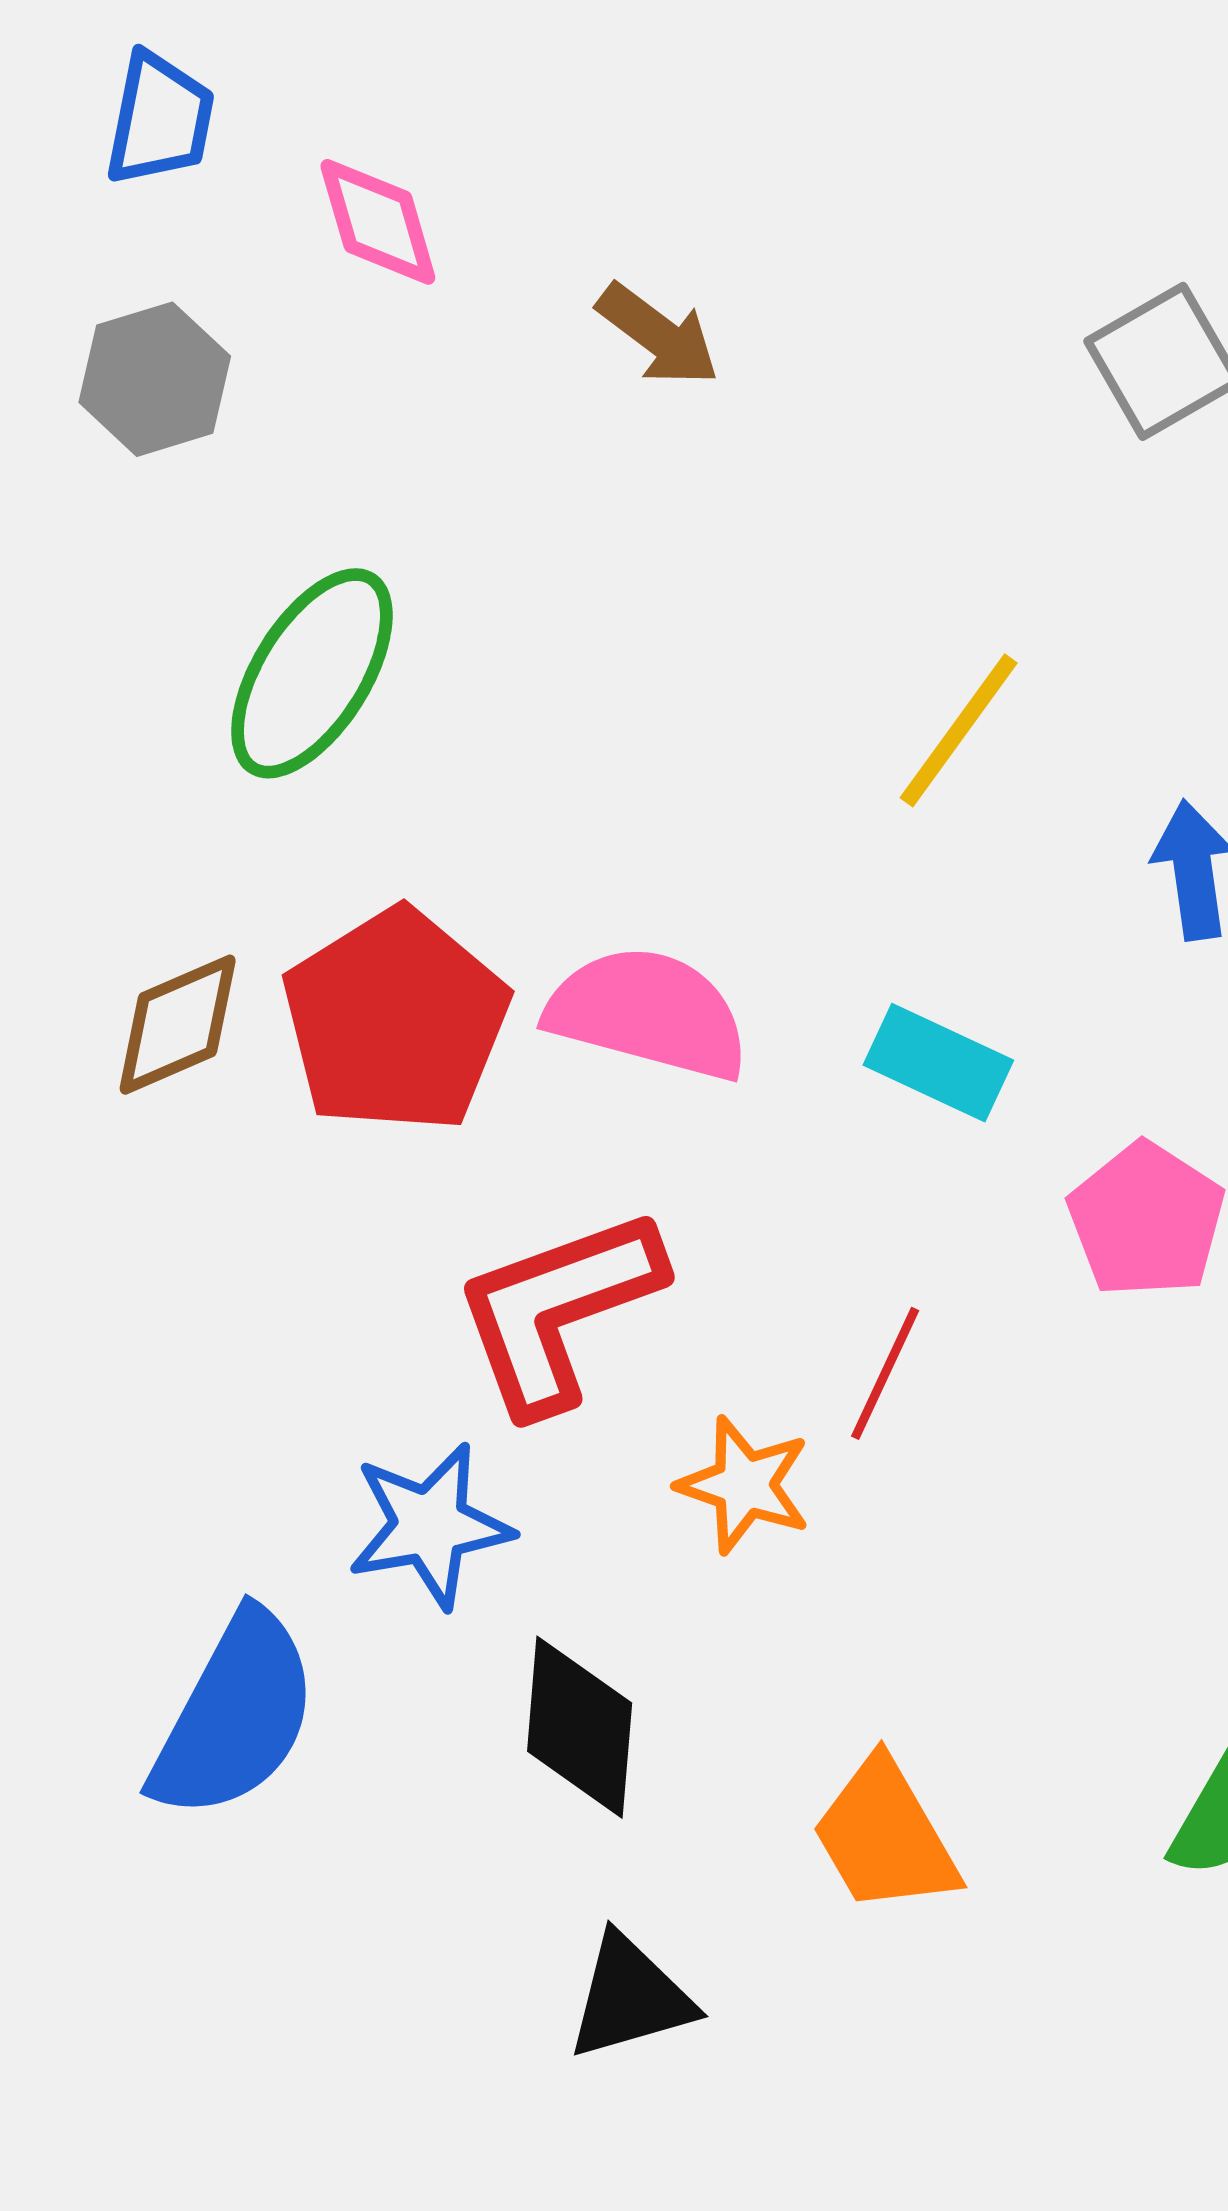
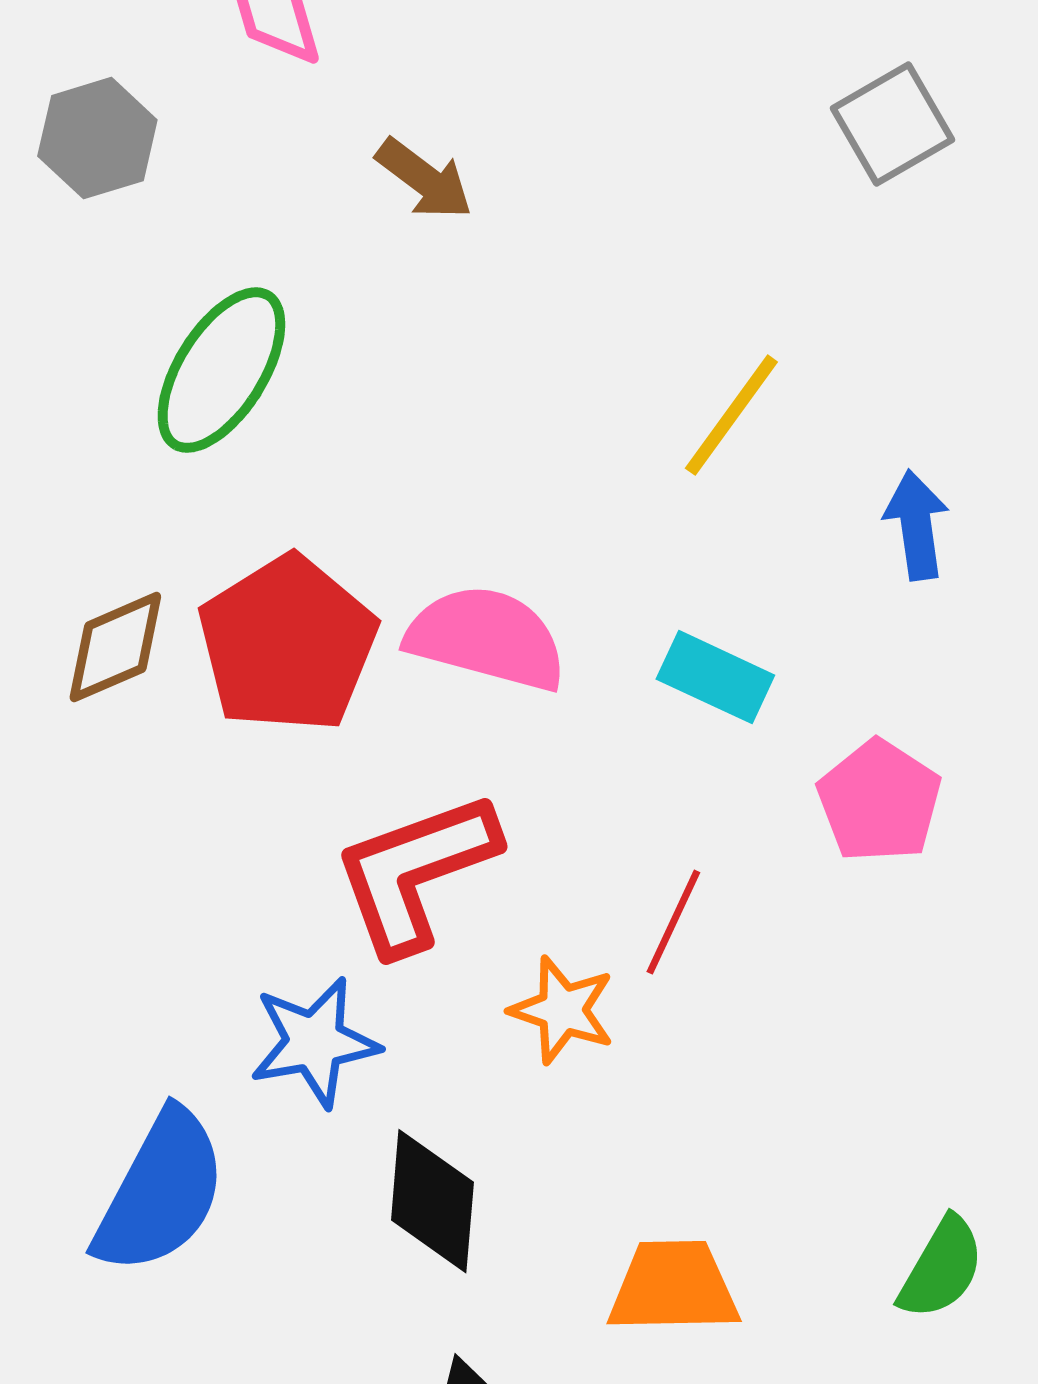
brown arrow: (658, 335) -> (424, 179), moved
orange trapezoid: (885, 1836) -> (673, 1287), turned 119

